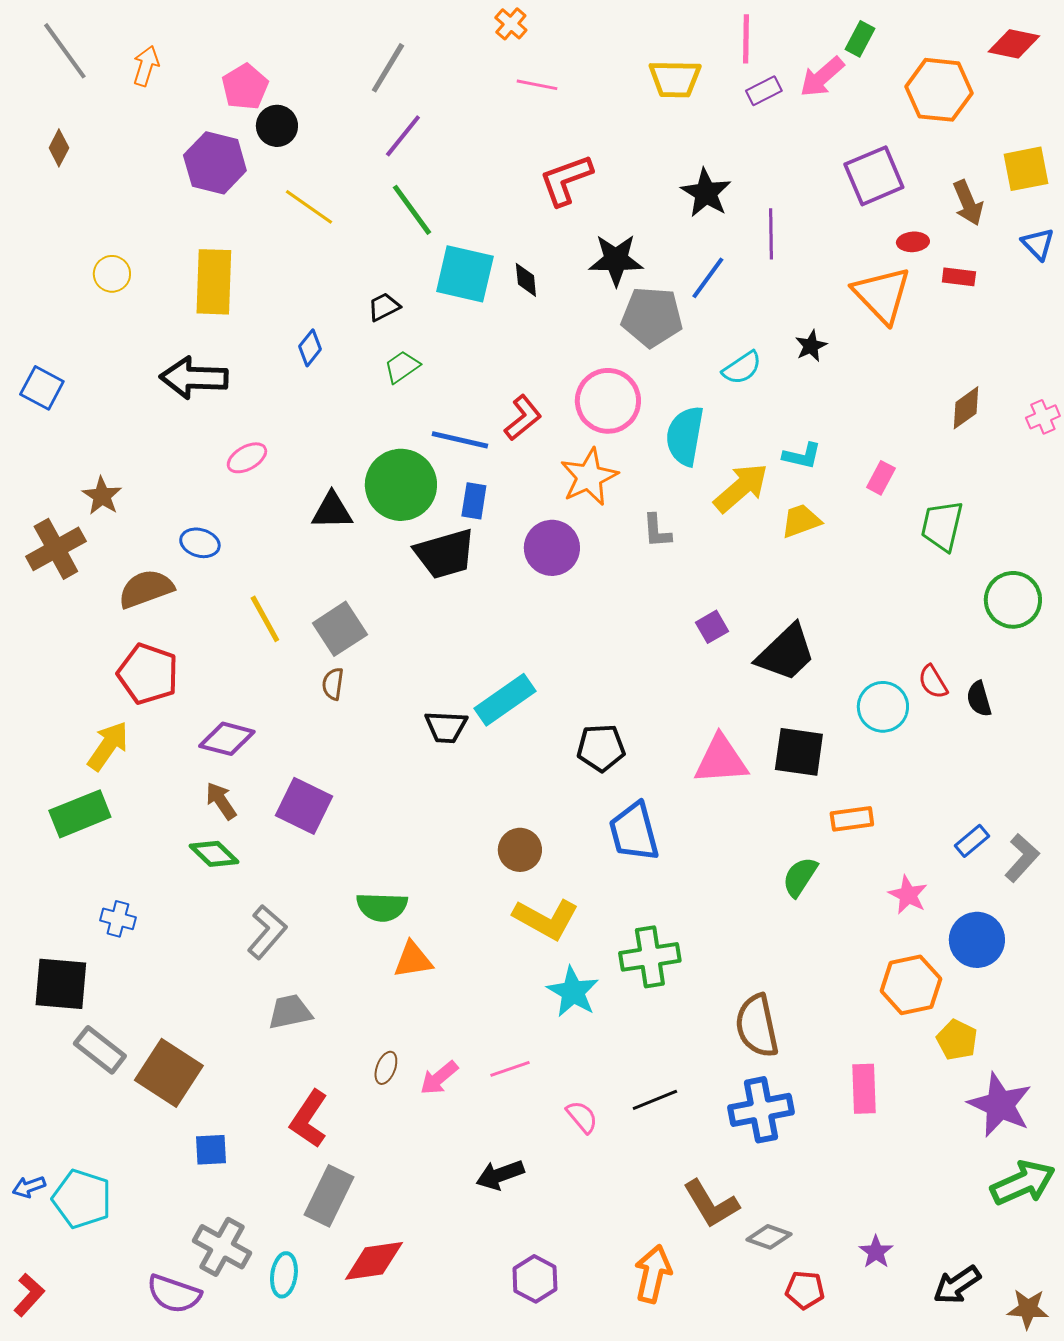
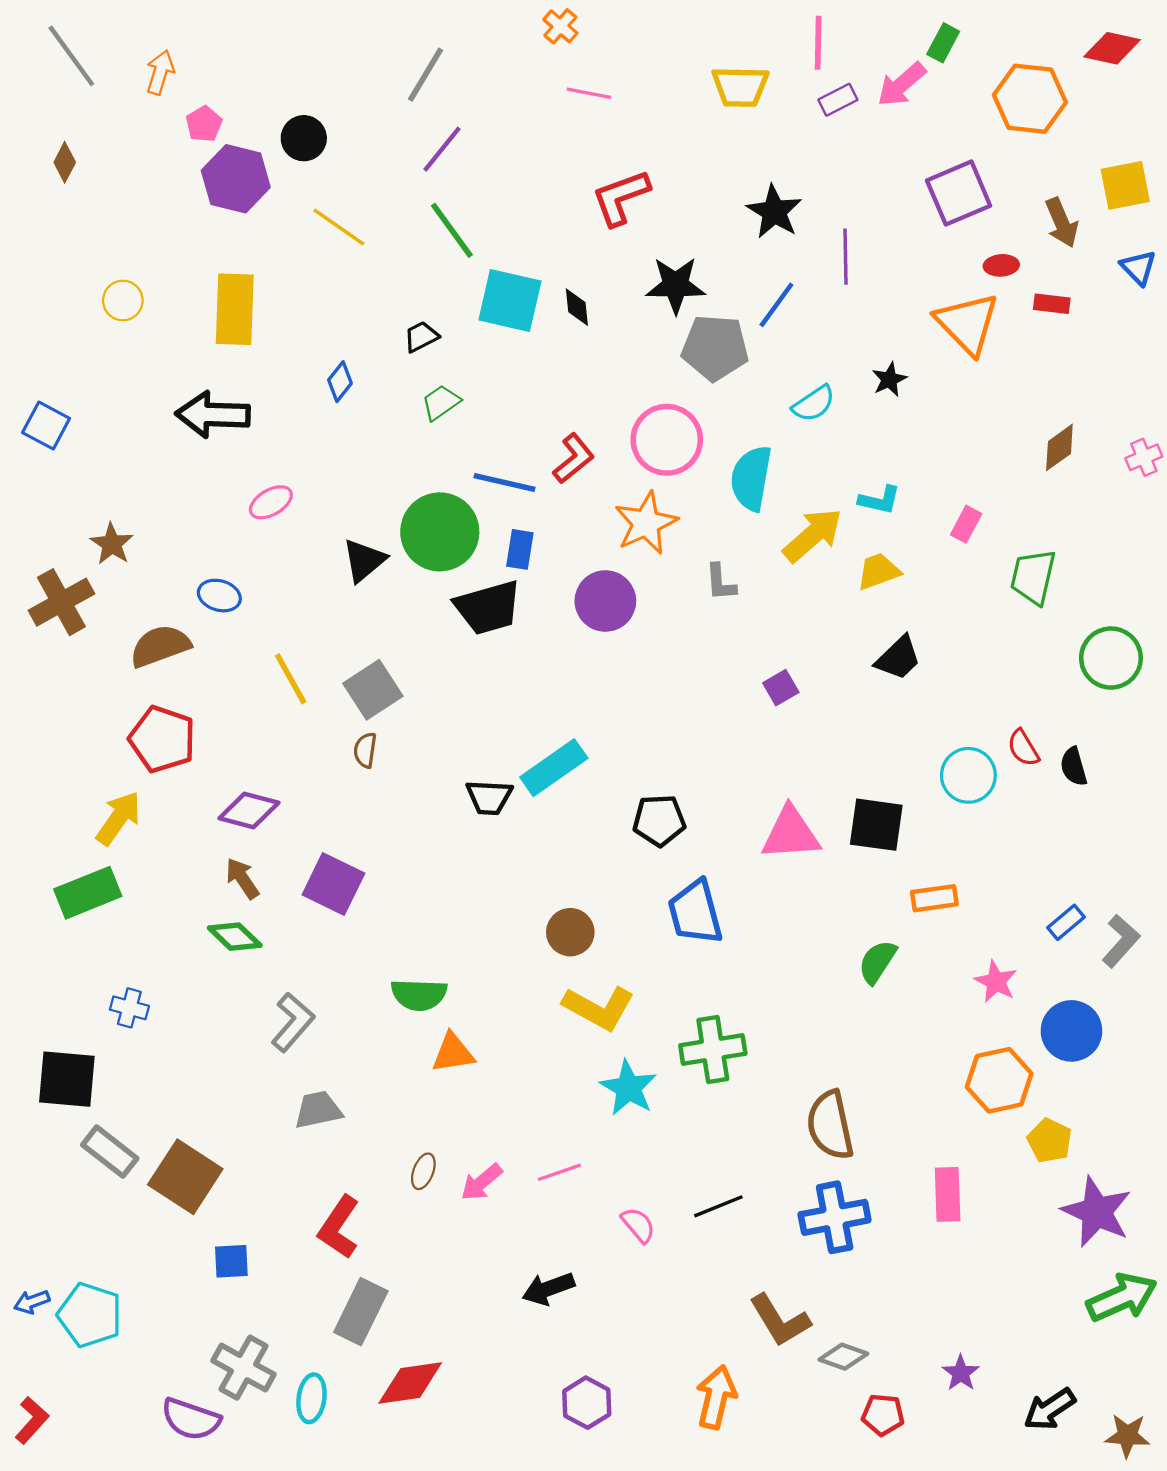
pink pentagon: (245, 87) -> (204, 124), moved, size x0.7
black triangle: (332, 511) -> (364, 560), turned -39
black trapezoid: (786, 653) -> (898, 658), moved, size x0.7

